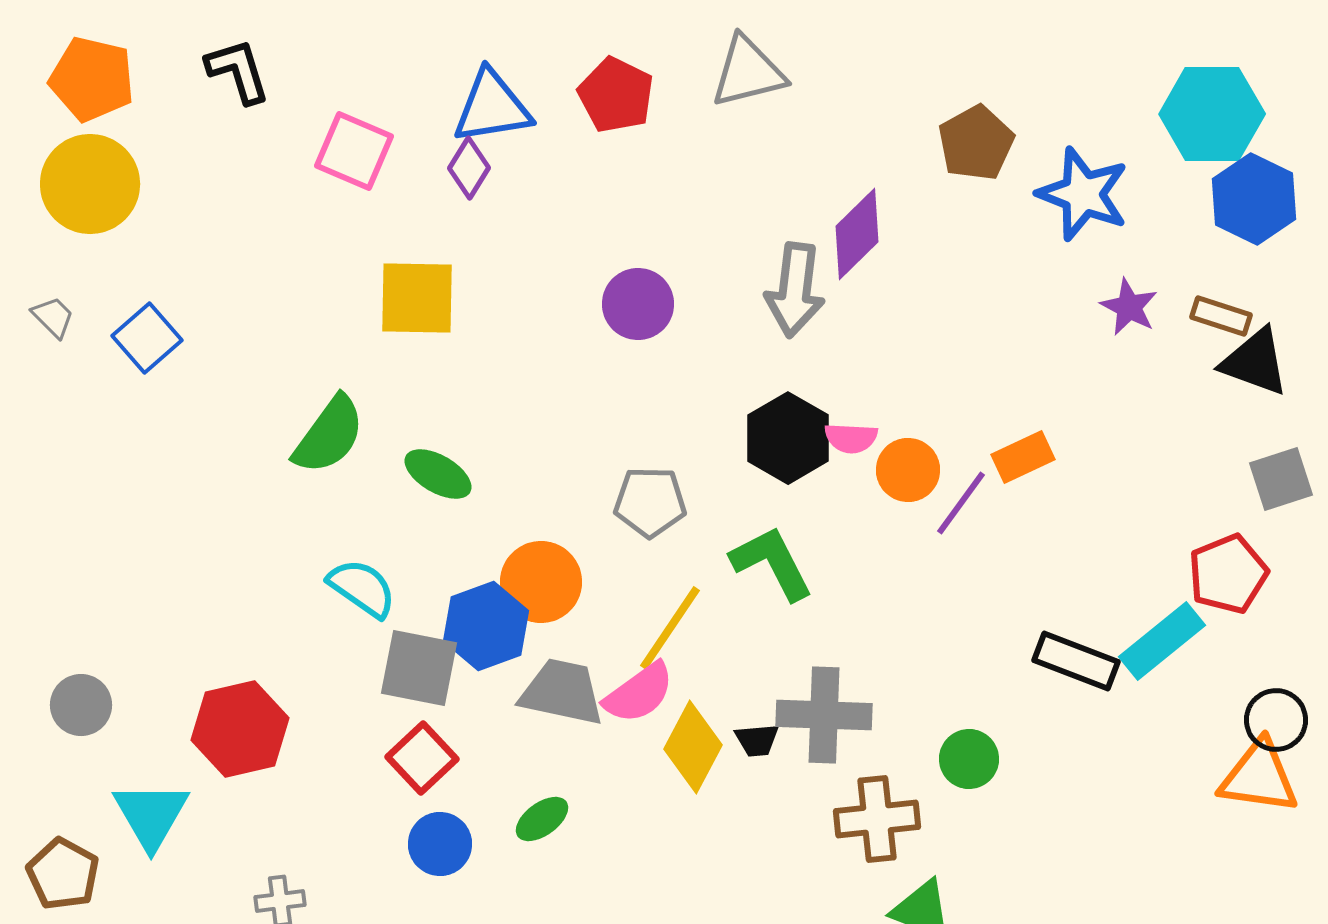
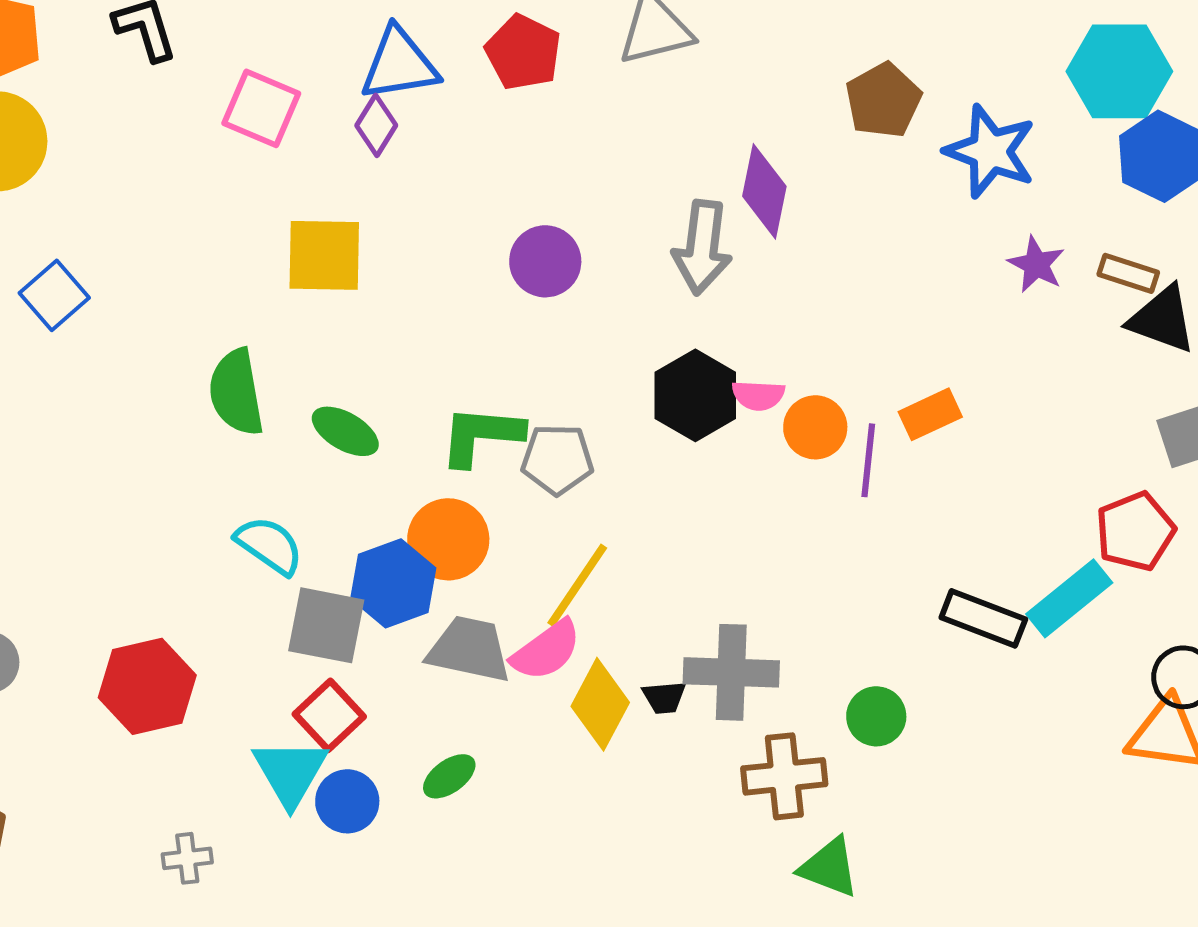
purple diamond: (857, 234) -> (764, 191), turned -34
green semicircle: (329, 435) -> (236, 392), turned 134
purple line: (961, 503) -> (868, 460), turned -30
green L-shape: (772, 563) -> (481, 435), moved, turned -58
cyan triangle: (151, 815) -> (290, 772), moved

